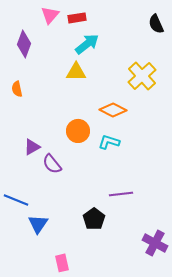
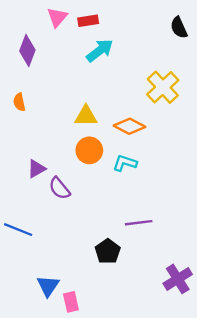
yellow triangle: (76, 72) -> (86, 116), moved
blue triangle: (38, 224) -> (48, 286), moved
purple cross: (155, 243) -> (178, 279), turned 30

